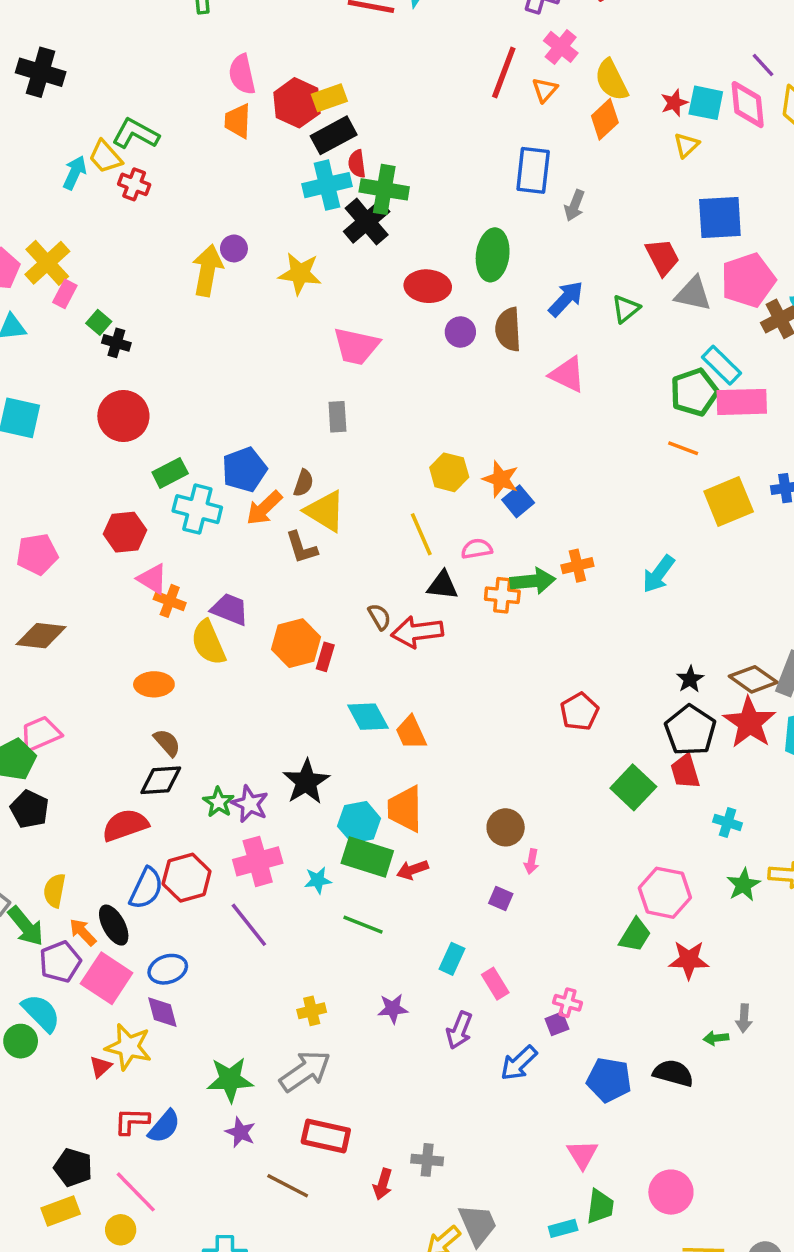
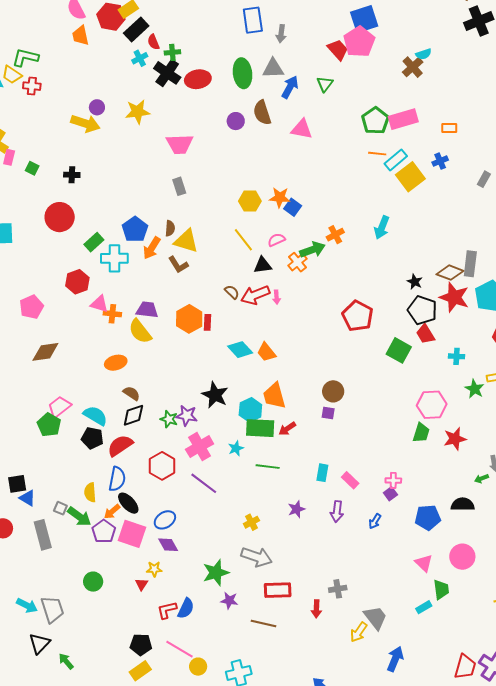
cyan cross: (327, 185) -> (140, 58), size x0.6
green cross: (384, 189) -> (172, 52), size x0.6
yellow arrow: (207, 270) -> (85, 123), turned 112
pink pentagon: (748, 280) -> (359, 42), moved
red ellipse: (428, 286) -> (198, 79), moved
gray triangle: (693, 294) -> (273, 68), moved
black cross: (116, 343) -> (72, 175), moved
cyan rectangle: (722, 365) -> (396, 160), moved, turned -70
orange cross: (502, 595) -> (298, 262), turned -30
red pentagon: (579, 712) -> (358, 316), size x1.4
black pentagon: (30, 809) -> (92, 438), moved
pink arrow: (531, 862) -> (277, 297), moved
blue semicircle: (146, 888) -> (117, 479), moved
purple square: (501, 899) -> (328, 413), moved
orange arrow: (83, 932) -> (112, 512), turned -72
cyan semicircle: (41, 1013) -> (95, 416), moved
yellow star: (128, 1047) -> (154, 569), size x0.6
blue arrow: (519, 1063) -> (375, 521), size x0.7
gray arrow: (305, 1071) -> (257, 557), turned 68
pink circle: (671, 1192) -> (462, 557), moved
yellow circle: (121, 1230) -> (198, 667), moved

